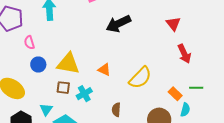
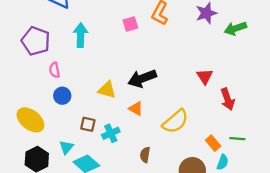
black arrow: (118, 24) -> (142, 78), moved
red triangle: (173, 24) -> (205, 77), moved
yellow triangle: (68, 64) -> (107, 90), moved, size x0.7

